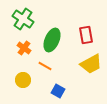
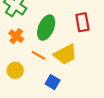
yellow trapezoid: (91, 64) -> (65, 54), moved

